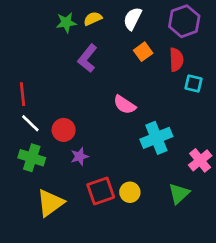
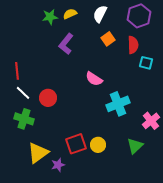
purple star: (79, 156) -> (58, 165), moved

